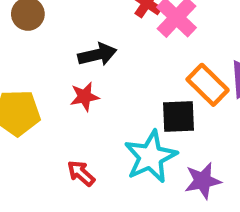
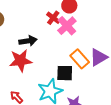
red star: (85, 97) -> (21, 61), size x1.6

